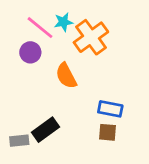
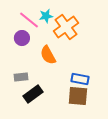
brown square: (108, 132) -> (78, 96), size x1.5
gray rectangle: (19, 141) -> (21, 77), moved

